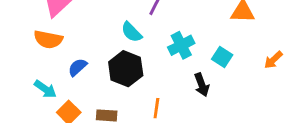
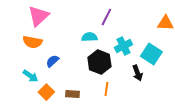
cyan semicircle: (132, 32) -> (89, 37), turned 133
cyan square: (222, 57) -> (151, 54), size x1.5
black hexagon: (126, 69) -> (99, 62), moved

